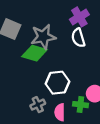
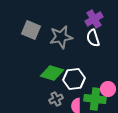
green diamond: (34, 53) -> (52, 73), moved
green cross: (80, 105) -> (95, 99), size x1.5

